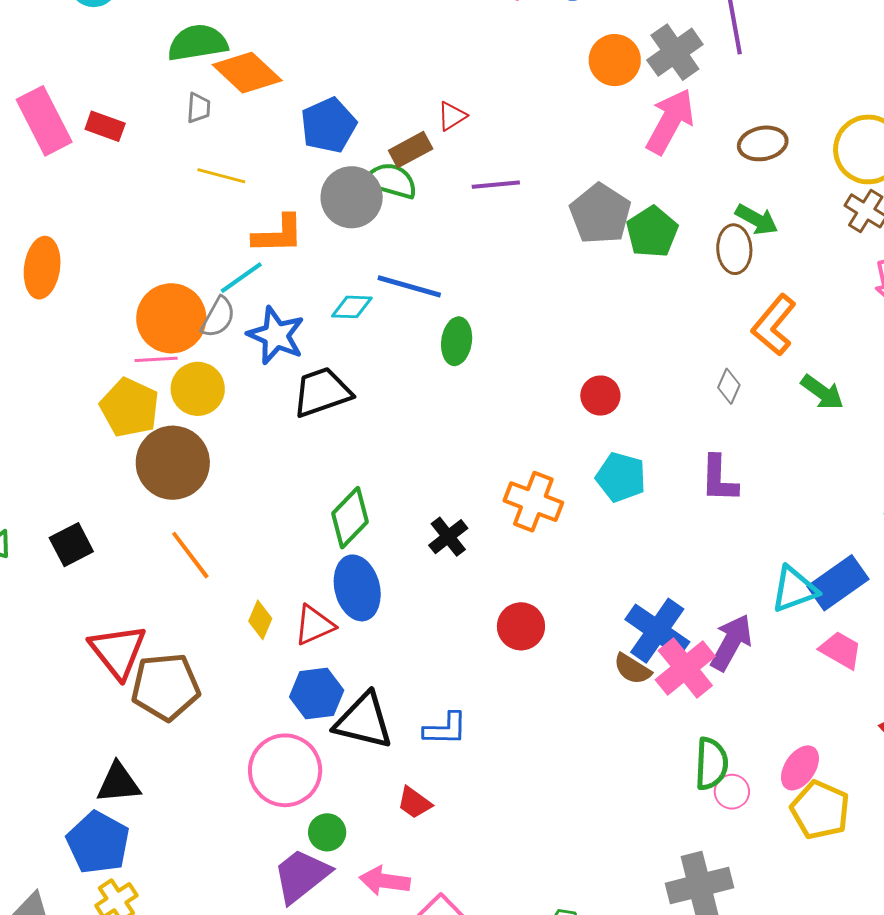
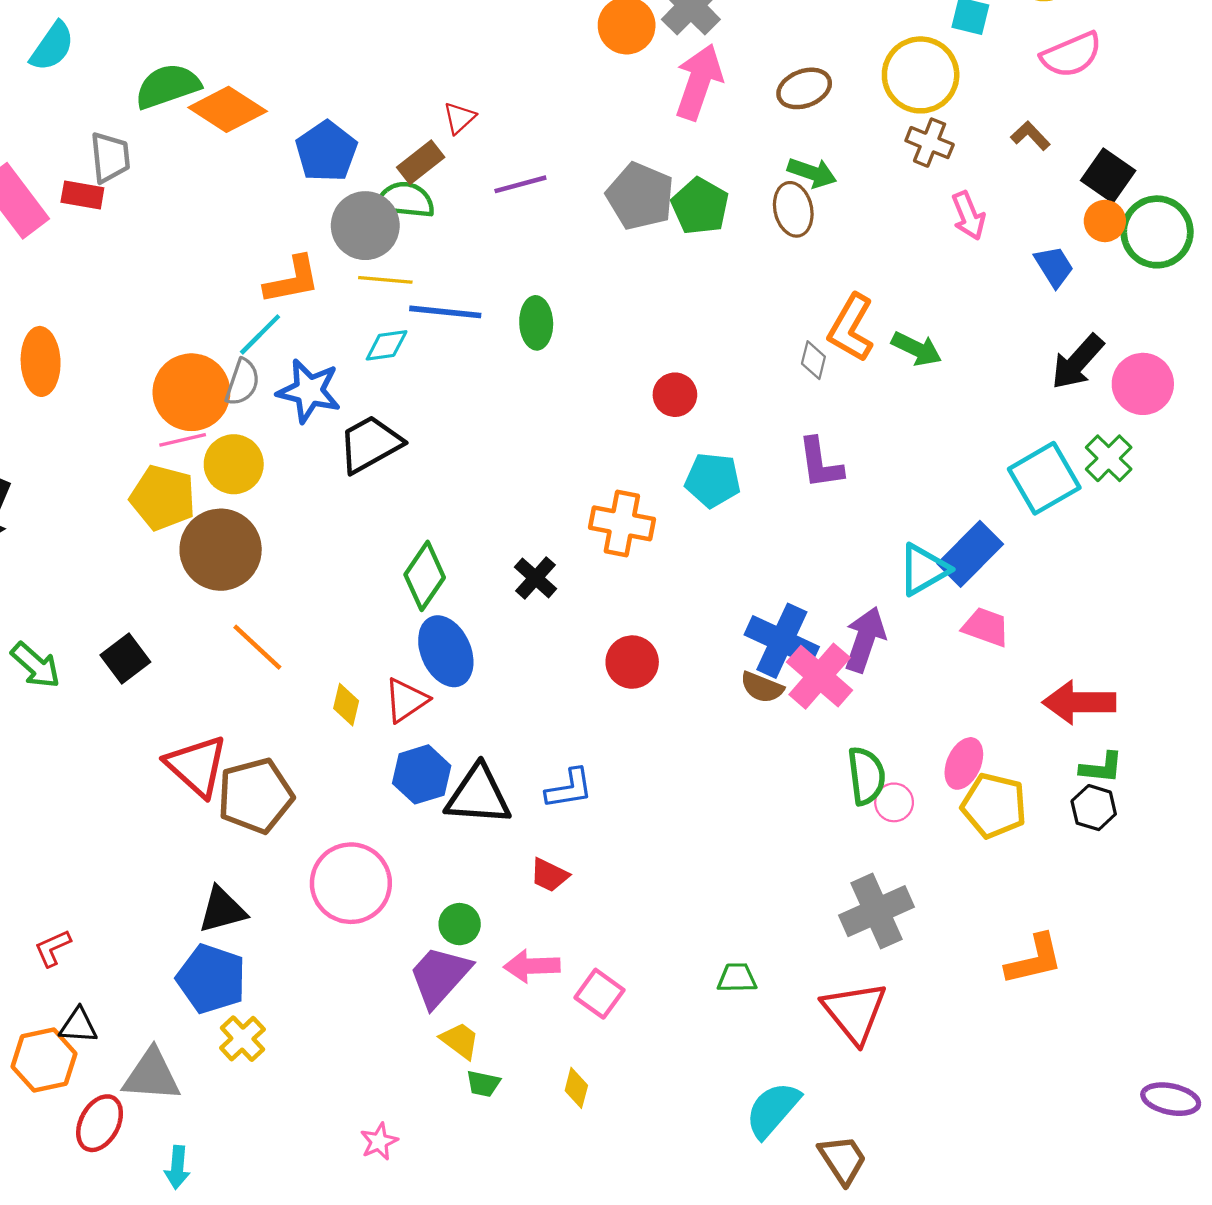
gray trapezoid: (199, 108) -> (110, 157), moved, size x1.5
yellow line: (221, 176) -> (385, 280), moved
orange L-shape: (774, 325) -> (851, 328), moved
green ellipse: (457, 341) -> (536, 323), moved
pink circle: (285, 770) -> (351, 883), moved

